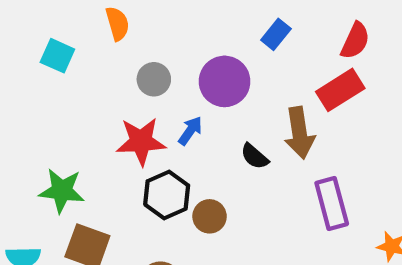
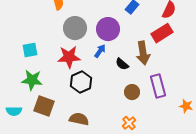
cyan square: (57, 56) -> (30, 50), moved, turned -35
gray circle: (154, 79) -> (75, 28), size x1.5
blue arrow: (190, 131) -> (100, 51), moved
brown circle: (210, 216) -> (132, 92), moved

